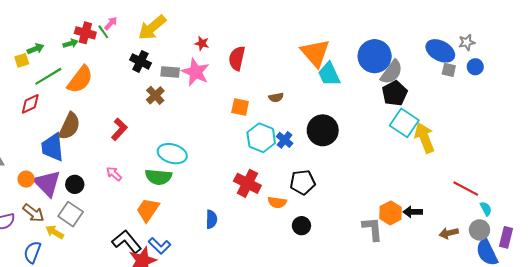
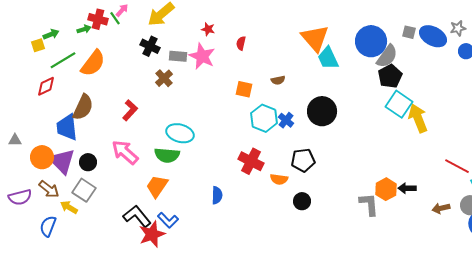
red semicircle: (237, 58) -> (241, 43), size x0.6
gray square: (449, 70) -> (409, 32), moved
pink arrow: (114, 174) -> (125, 152), size x1.8
orange circle: (26, 179) -> (42, 157), size x1.5

